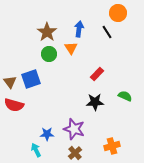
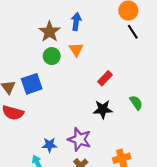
blue arrow: (79, 29) -> (76, 22), moved
black line: (107, 32) -> (133, 32), moved
green semicircle: (125, 96) -> (136, 103), turned 32

